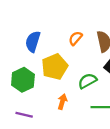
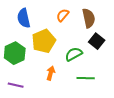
blue semicircle: (33, 42) -> (24, 18), turned -30

